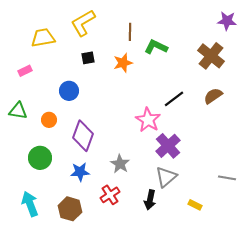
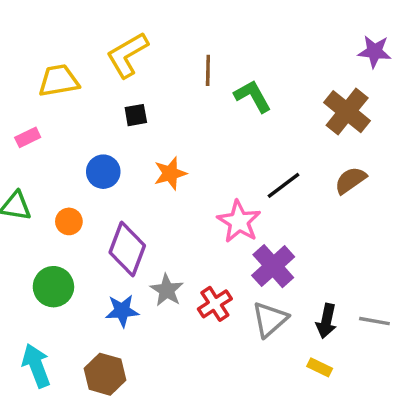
green L-shape: (156, 47) -> (253, 96), turned 35
orange star: (123, 63) -> (170, 173), moved
gray star: (120, 164) -> (167, 290), moved
red cross: (110, 195) -> (215, 304), moved
black arrow: (150, 200) -> (326, 321), moved

